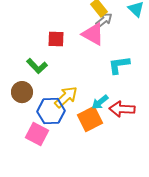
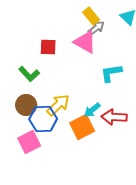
brown circle: (22, 92) -> (26, 105), moved
pink square: (37, 134) -> (29, 142), turned 35

